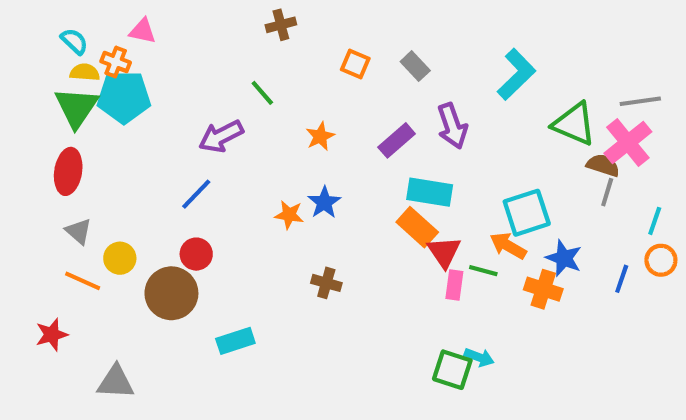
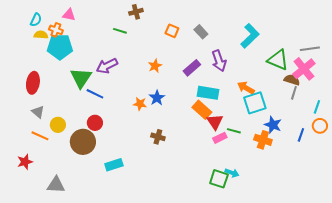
cyan semicircle: (74, 41) -> (36, 20), turned 72
green line: (262, 93) -> (120, 31), moved, turned -32
green triangle: (76, 107) -> (81, 78), moved
blue line: (196, 194) -> (95, 94), turned 72
orange arrow: (508, 246) -> (246, 88), moved
pink rectangle: (454, 285) -> (220, 138), turned 56

